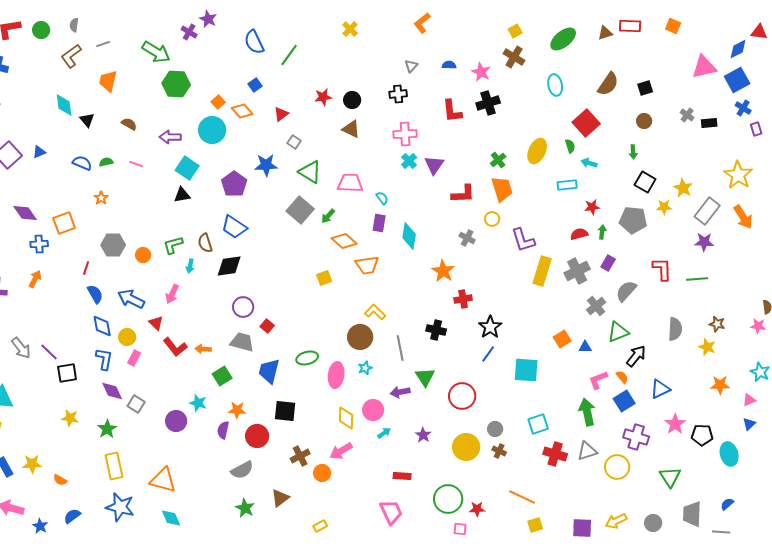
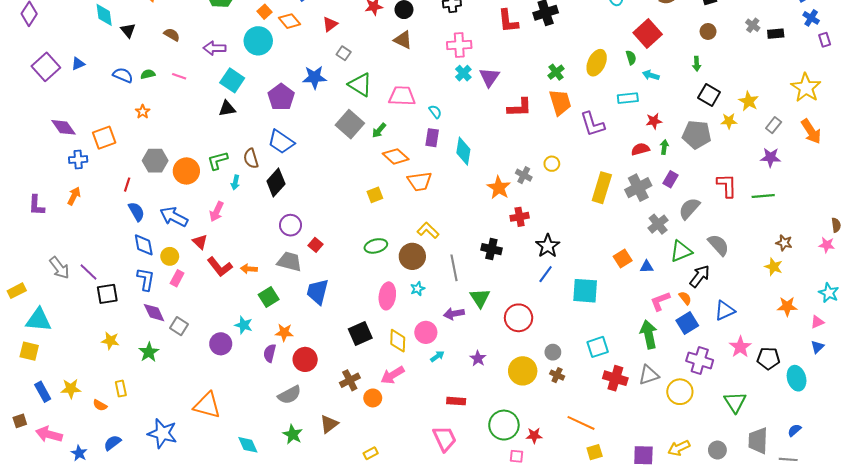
gray rectangle: (707, 211) -> (774, 125), size x0.6
yellow circle: (492, 219) -> (552, 164), moved
gray cross: (467, 238) -> (524, 175), moved
purple L-shape: (523, 240) -> (592, 124), moved
orange circle: (143, 255) -> (186, 171), size x1.6
black diamond: (229, 266) -> (276, 182), turned -40
gray semicircle: (675, 329) -> (718, 245), moved, turned -45
green ellipse: (307, 358) -> (376, 246), moved
black square: (285, 411) -> (360, 333), moved, turned -30
yellow rectangle: (114, 466) -> (121, 389), moved, size x0.6
cyan diamond: (171, 518) -> (248, 445), moved

